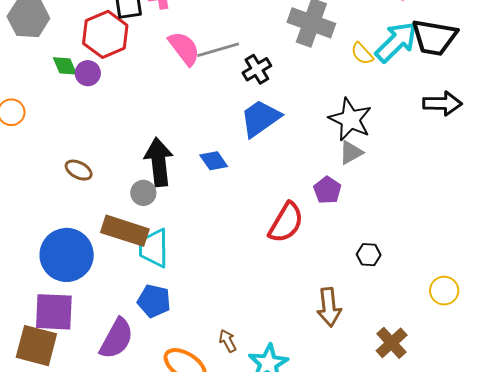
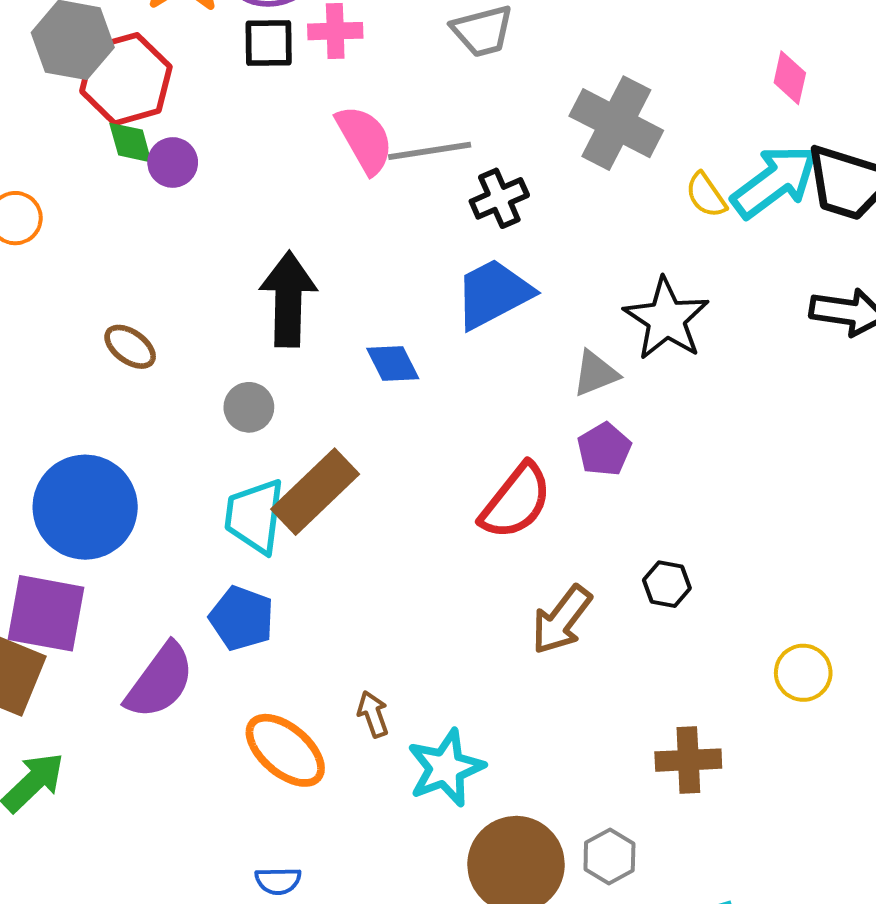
red hexagon: (105, 34) -> (126, 79), moved
gray triangle: (351, 152) -> (596, 373), moved
black arrow: (159, 162) -> (288, 299), moved
brown rectangle: (125, 231) -> (315, 492), moved, turned -69
brown arrow: (329, 307) -> (562, 620), moved, turned 36
brown cross: (392, 343) -> (688, 760), turned 32

